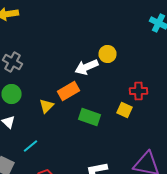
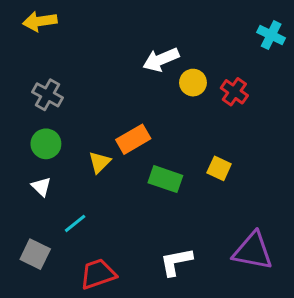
white arrow: (86, 67) -> (161, 60), moved
red cross: (138, 91) -> (234, 92), moved, turned 36

